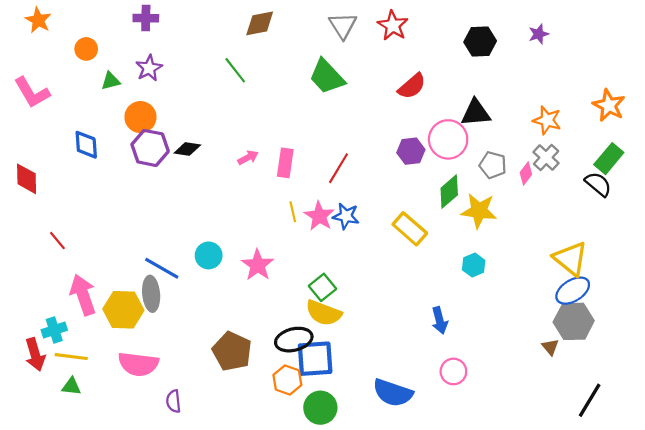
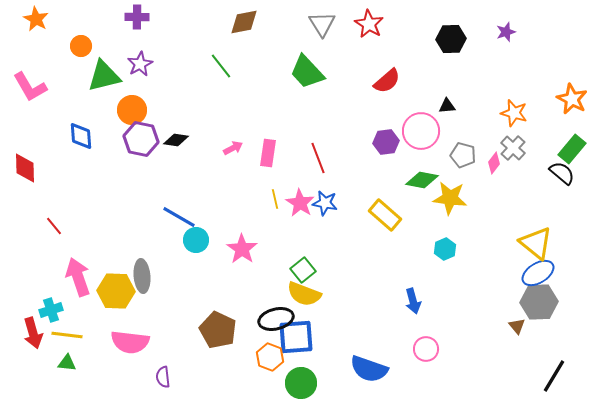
green triangle: (111, 81) -> (104, 76), size x1.8
black triangle: (476, 113) -> (447, 106), size x0.6
red line: (338, 168) -> (318, 158), turned -52
green diamond: (449, 192) -> (422, 180), turned 52
blue line: (162, 268) -> (179, 217), moved

